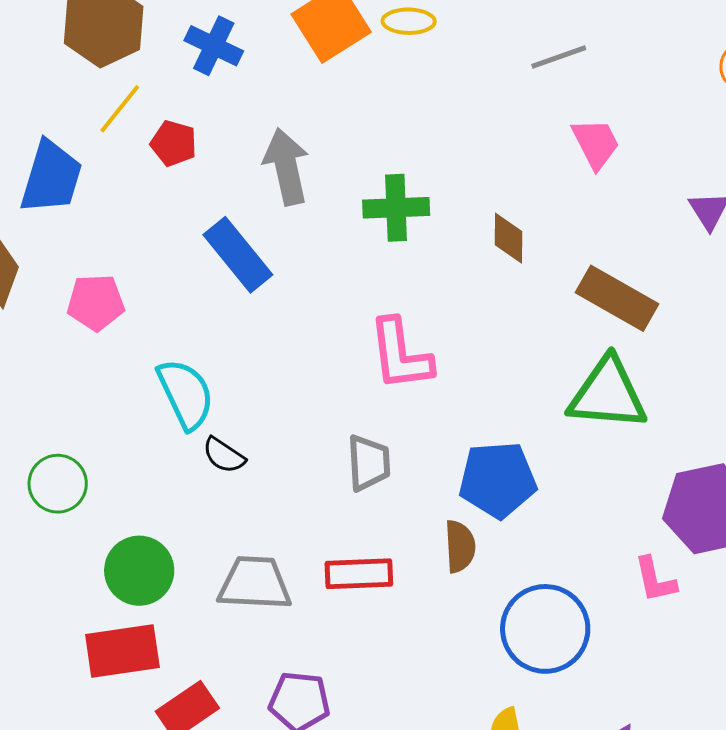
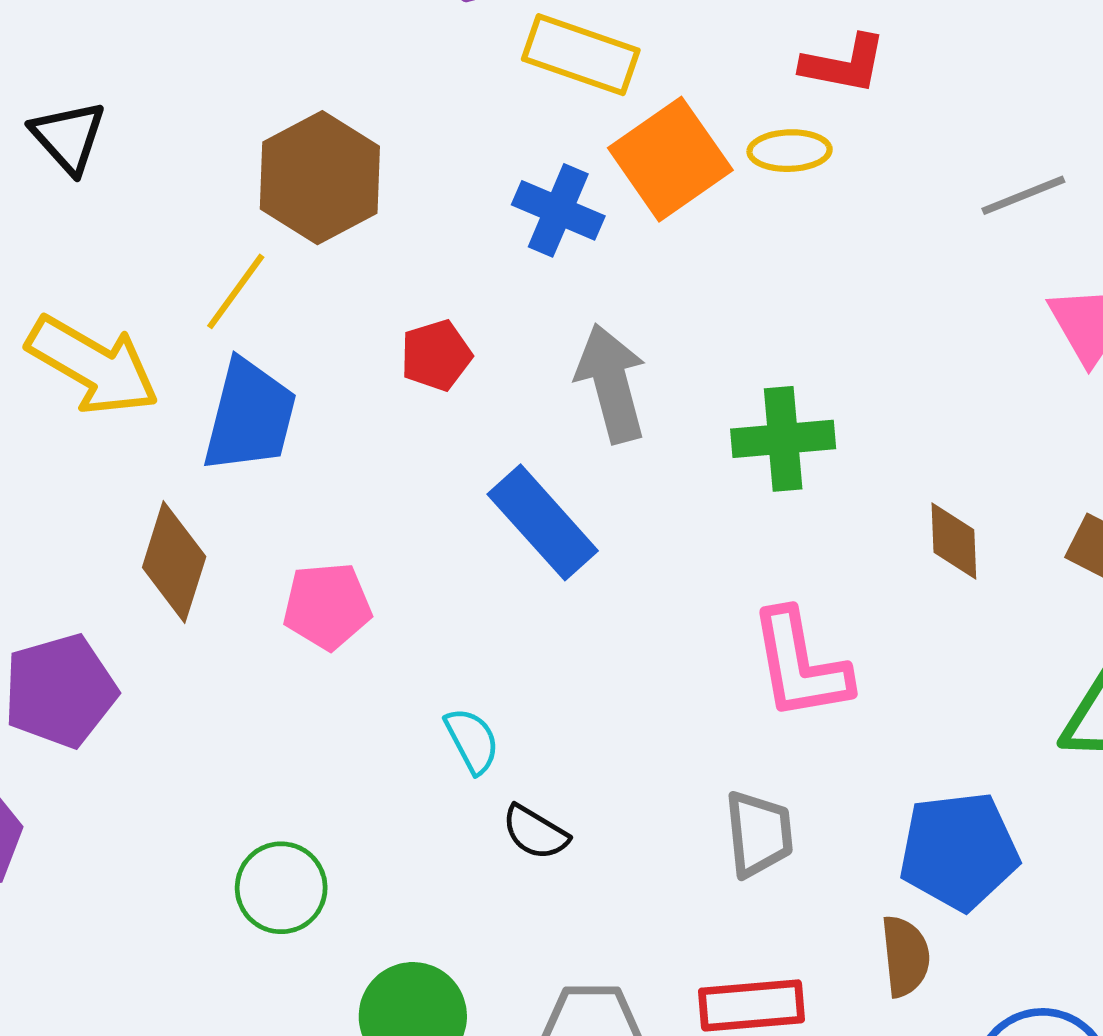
blue cross: (214, 46) -> (558, 210), moved
yellow line: (120, 109) -> (236, 291), moved
red pentagon: (174, 143) -> (436, 355), turned -30
brown diamond: (509, 238) -> (954, 541), moved
cyan semicircle: (186, 394) -> (472, 741), size x0.6

